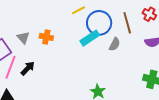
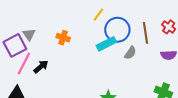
yellow line: (78, 10) -> (98, 15), turned -32
gray triangle: (23, 38) -> (29, 34), moved

